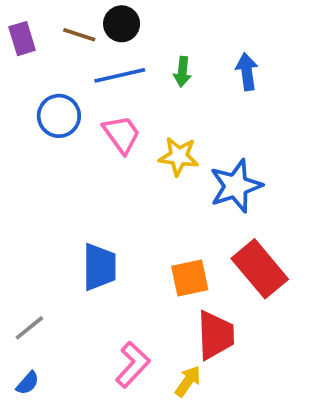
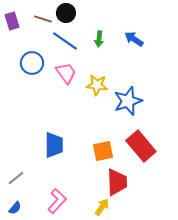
blue arrow: (247, 72) -> (134, 39), turned -48
blue line: (120, 75) -> (65, 41), turned 48
pink L-shape: (133, 365) -> (57, 201), moved

